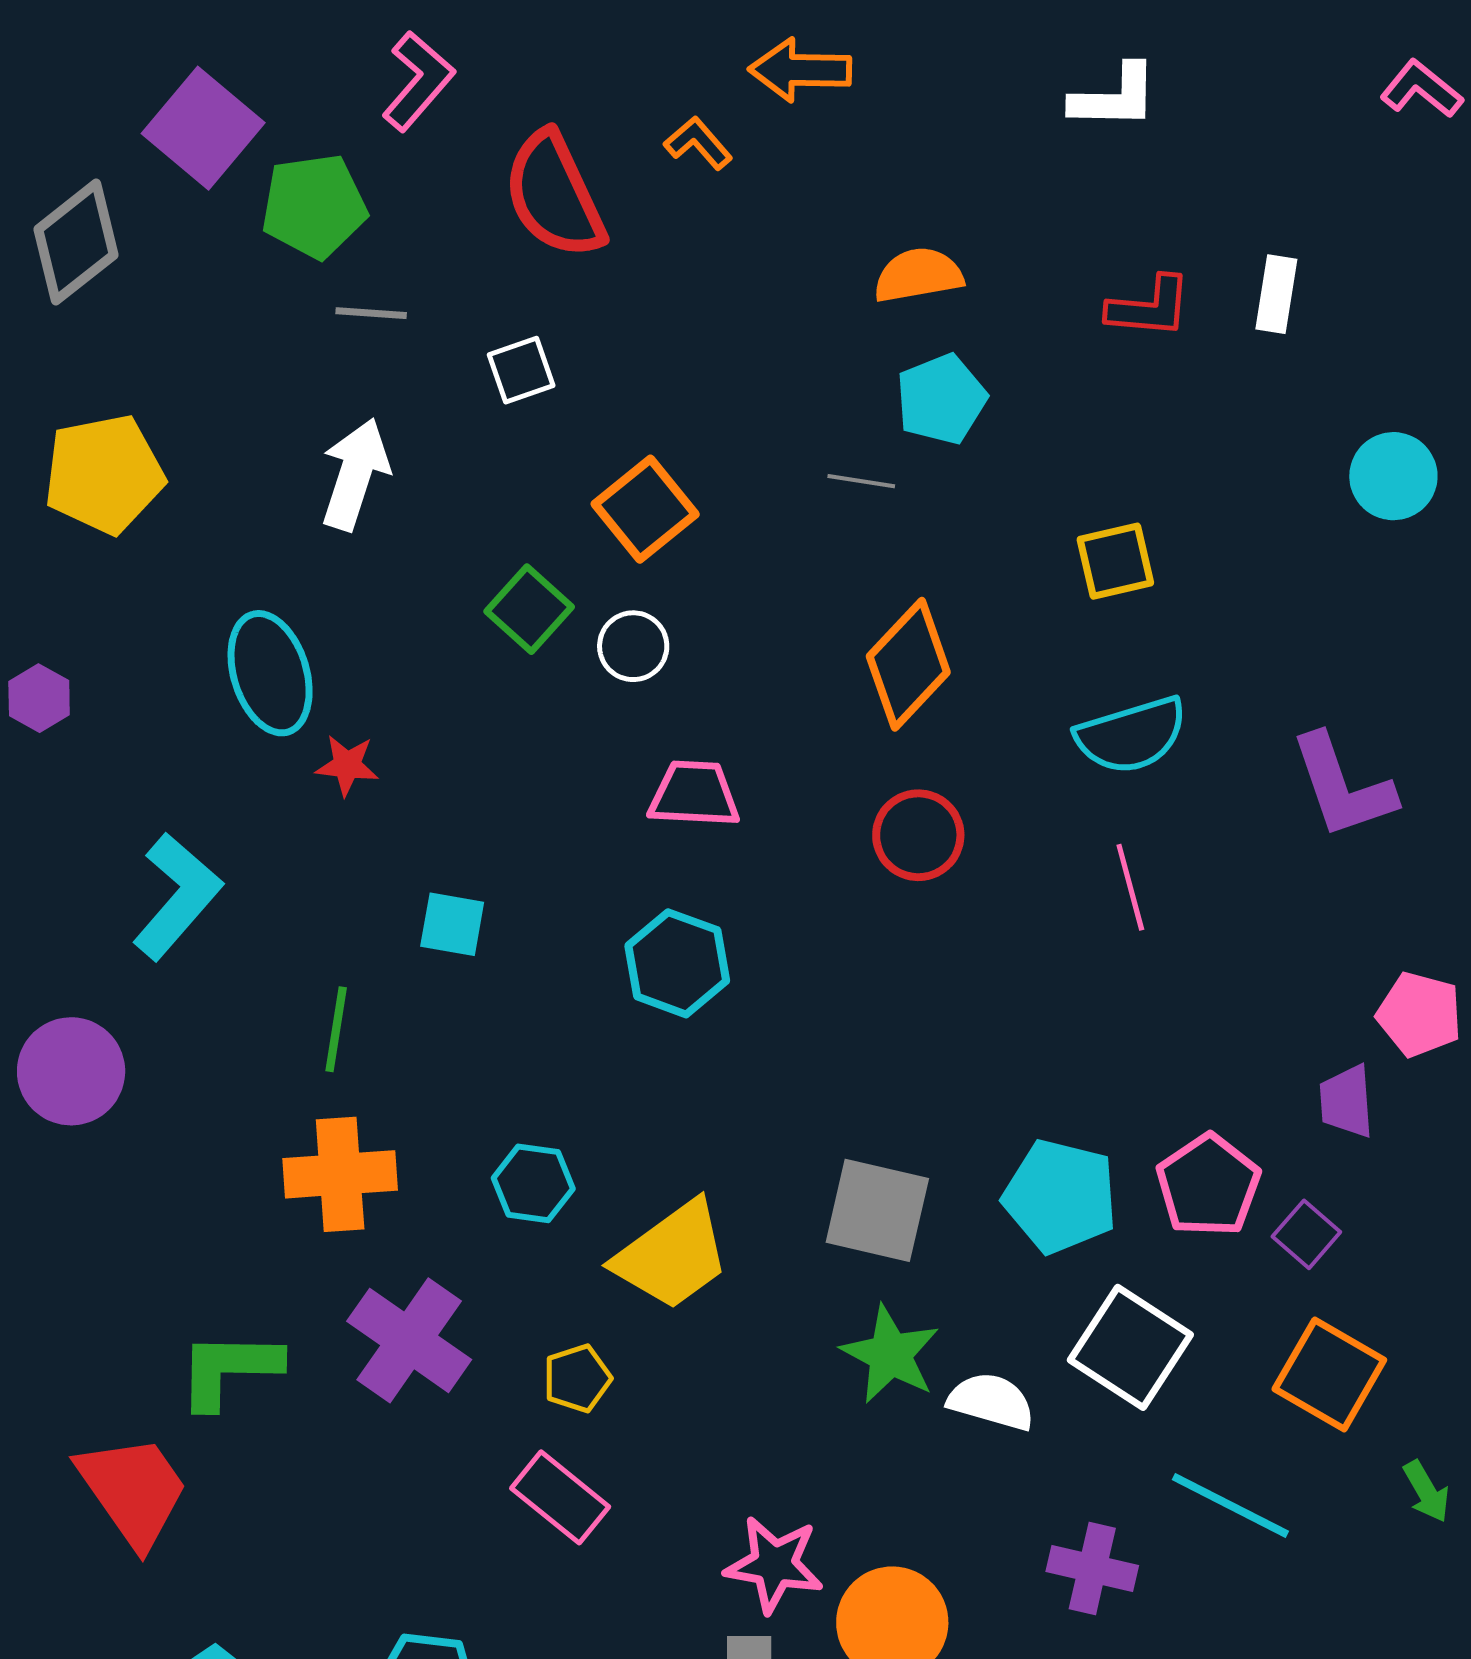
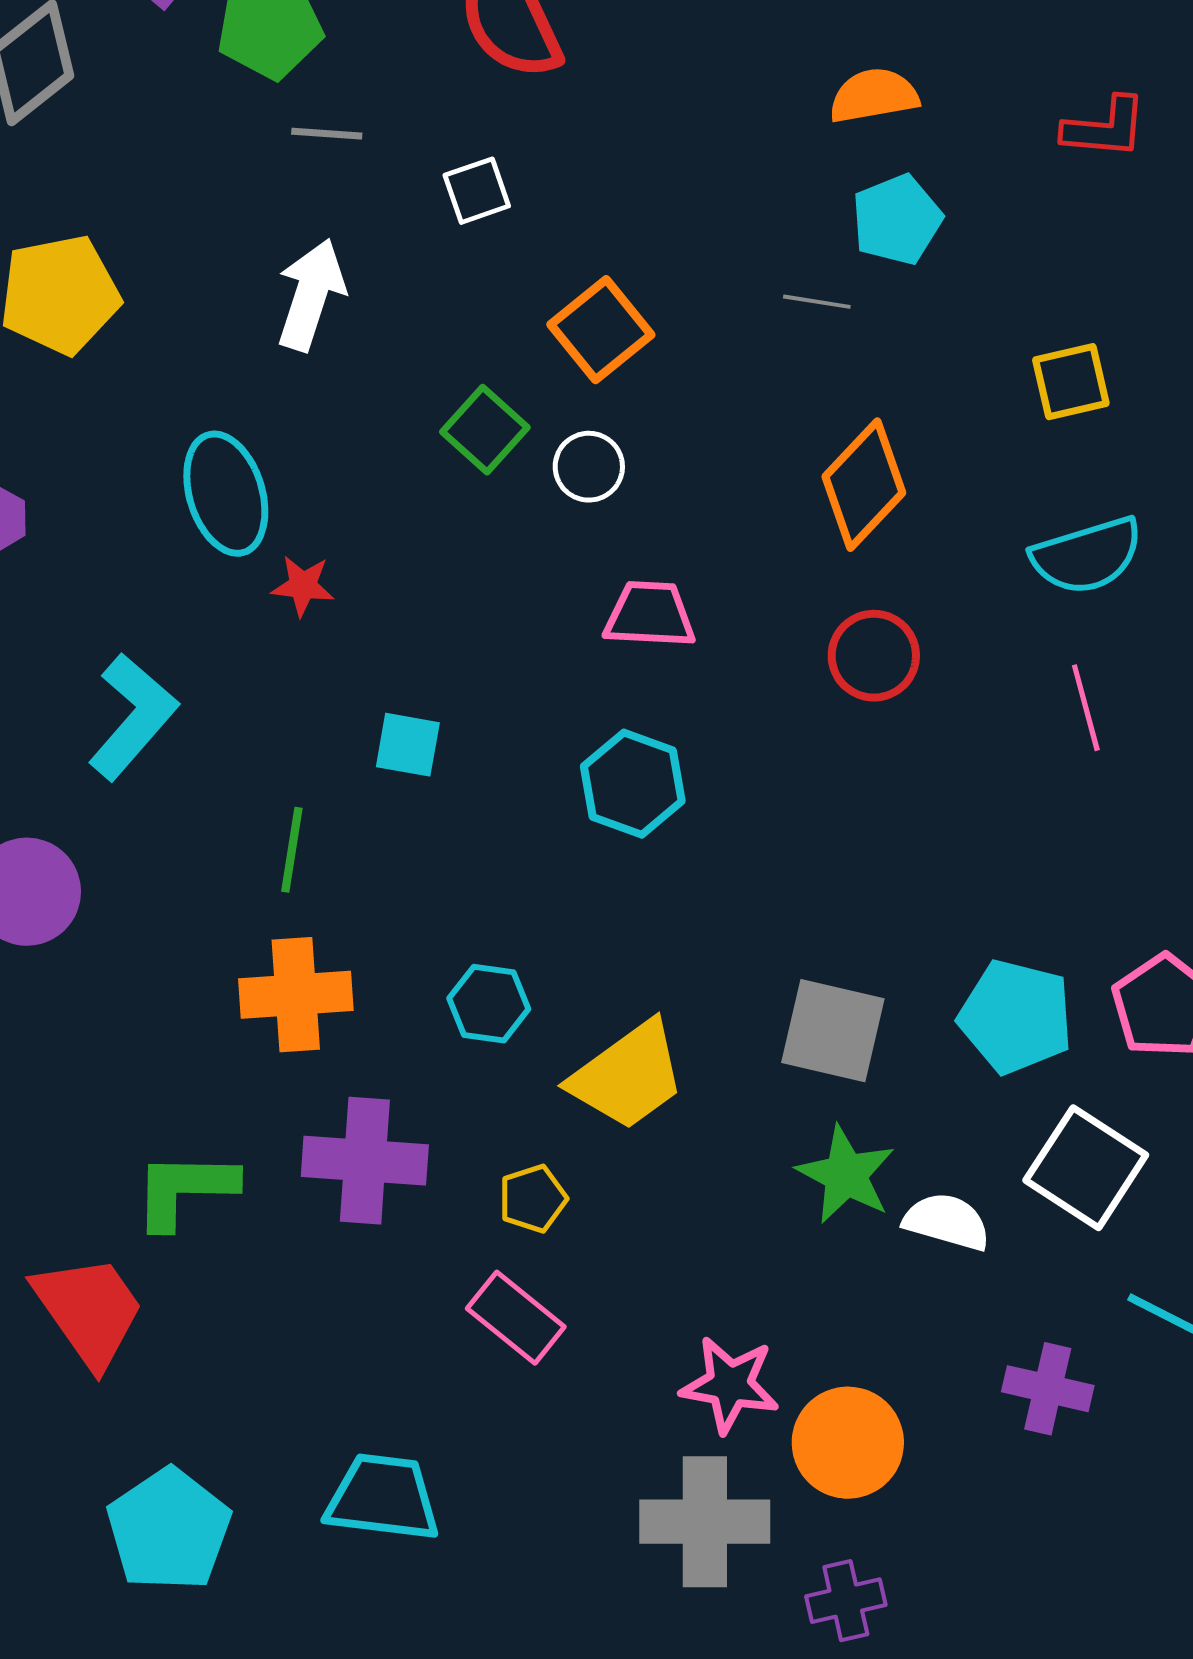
purple cross: (409, 1340) -> (365, 1161), turned -31

